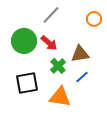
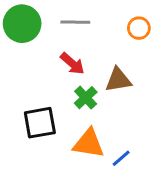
gray line: (51, 15) -> (75, 22), turned 48
green circle: (24, 41) -> (22, 24), moved
blue line: (82, 77) -> (121, 158), moved

